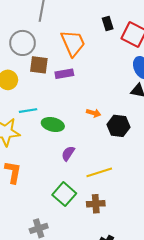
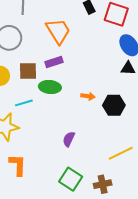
brown square: (39, 65) -> (28, 71), moved
green ellipse: (53, 124) -> (50, 87), moved
yellow line: (99, 172) -> (121, 153), moved

